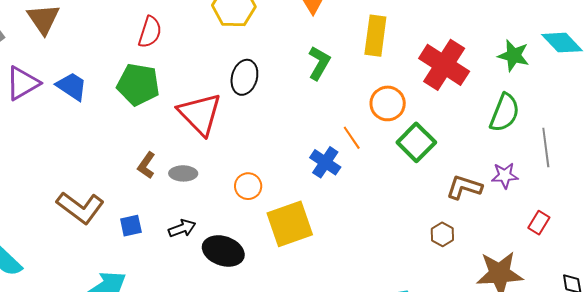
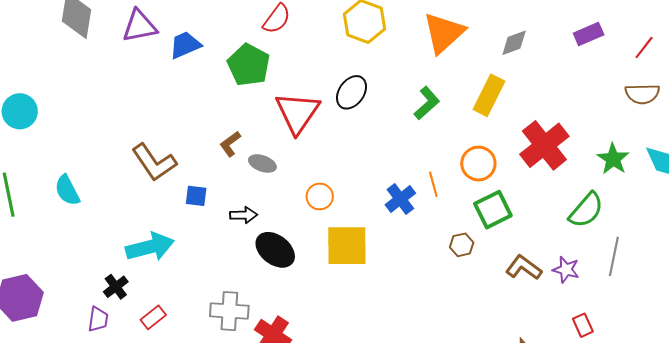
blue trapezoid: (72, 86) -> (185, 45), turned -76
red rectangle: (539, 223) -> (583, 325), turned -75
brown hexagon: (442, 234) -> (462, 245), moved

